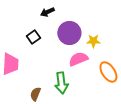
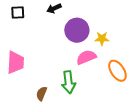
black square: (33, 37) -> (18, 13), moved, turned 32

